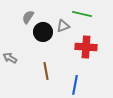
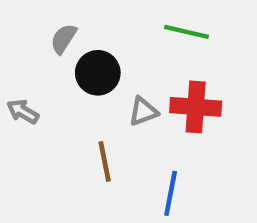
gray triangle: (63, 26) -> (143, 111), moved
gray arrow: (10, 58) -> (23, 111), moved

